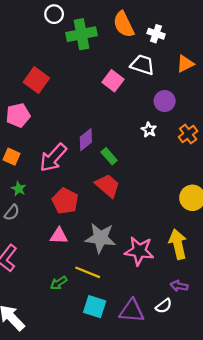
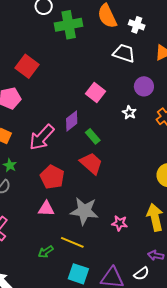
pink square: (113, 81) -> (95, 92), moved
pink star: (139, 251) -> (120, 223), size x0.6

